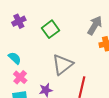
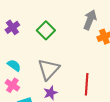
gray triangle: (63, 65) -> (49, 69), moved
pink cross: (20, 77) -> (12, 85), moved

